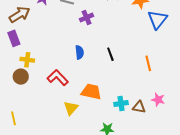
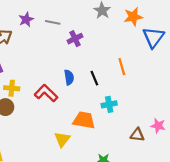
black line: (110, 54) -> (94, 78), moved
orange line: (148, 63) -> (122, 67), moved
red L-shape: (58, 78) -> (46, 93), moved
cyan cross: (121, 104) -> (109, 104), moved

